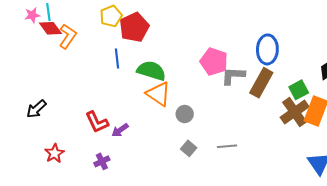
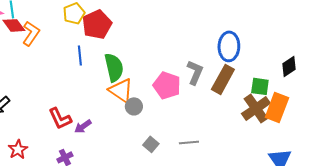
pink pentagon: (214, 62) -> (167, 85), moved
green semicircle: (151, 71) -> (114, 67), turned 60
gray L-shape: (233, 76) -> (195, 72), turned 110
green square: (299, 90) -> (260, 86), turned 36
gray circle: (185, 114) -> (134, 106), moved

